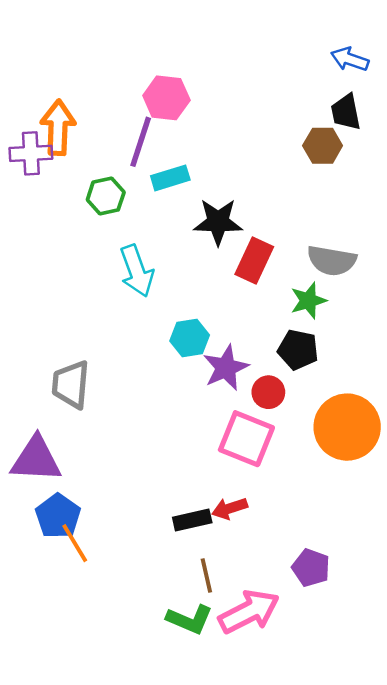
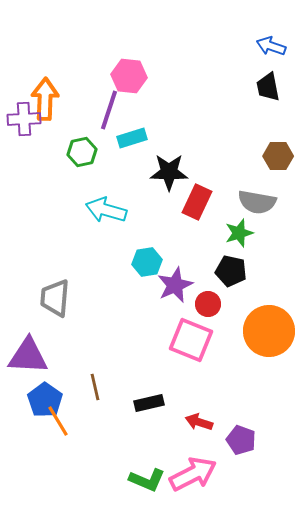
brown hexagon: (323, 146) -> (278, 156), moved
cyan arrow: (137, 271) -> (106, 210), turned 126
red arrow: (230, 508) -> (199, 422), moved, turned 36
brown line: (206, 575) -> (95, 387), moved

